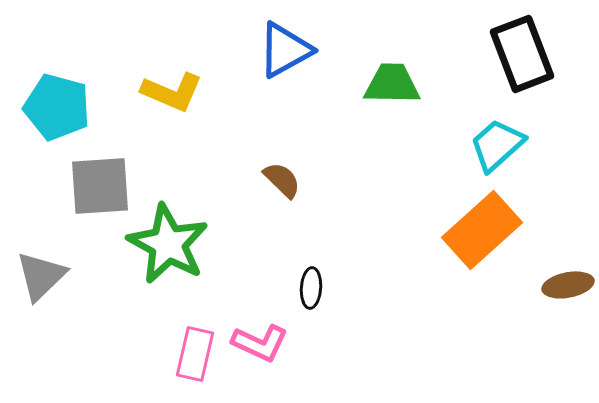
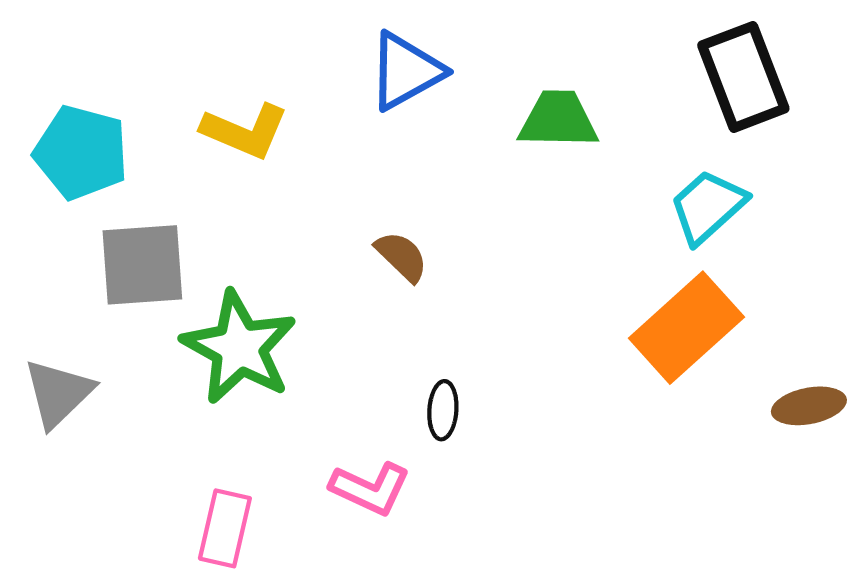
pink rectangle: (195, 354) -> (225, 528), moved

